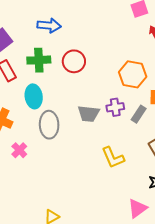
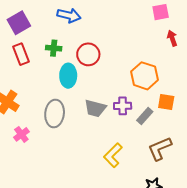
green cross: (39, 60) -> (54, 48), size x0.7
cyan ellipse: (34, 96) -> (68, 76), moved
yellow L-shape: (113, 157) -> (113, 155), turned 60

